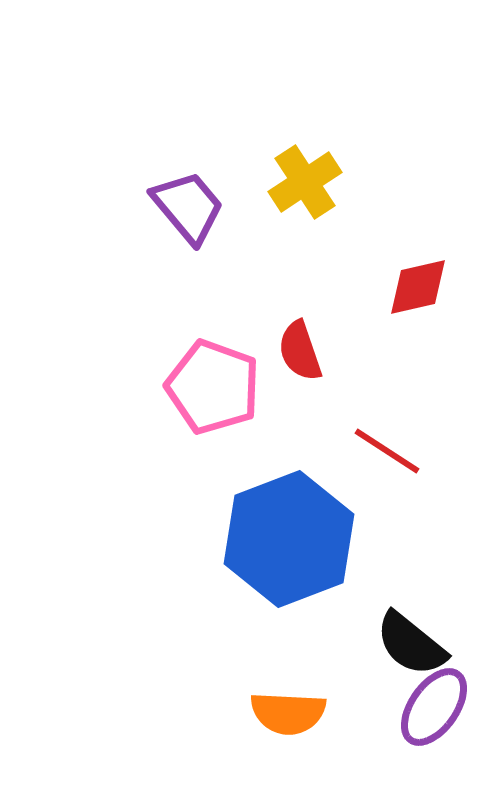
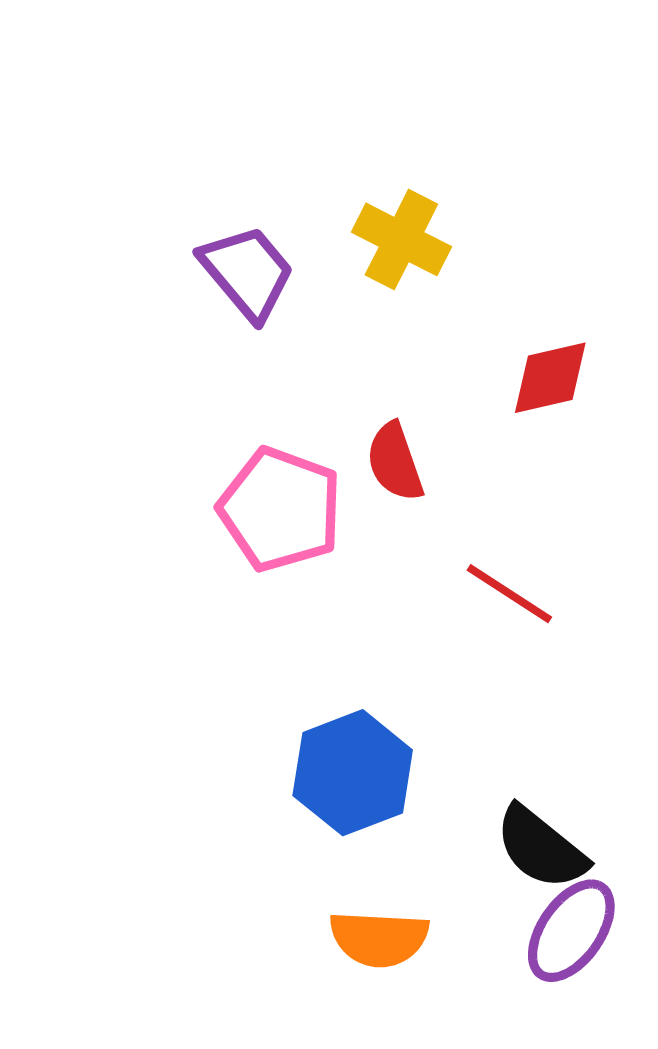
yellow cross: (305, 182) -> (401, 239), turned -30
blue hexagon: (289, 539) -> (353, 773), moved, size x0.7

